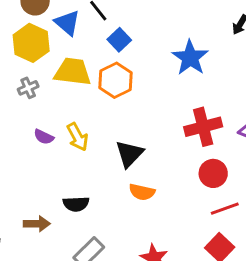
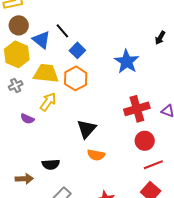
yellow arrow: (77, 137) -> (48, 102), moved, turned -114

